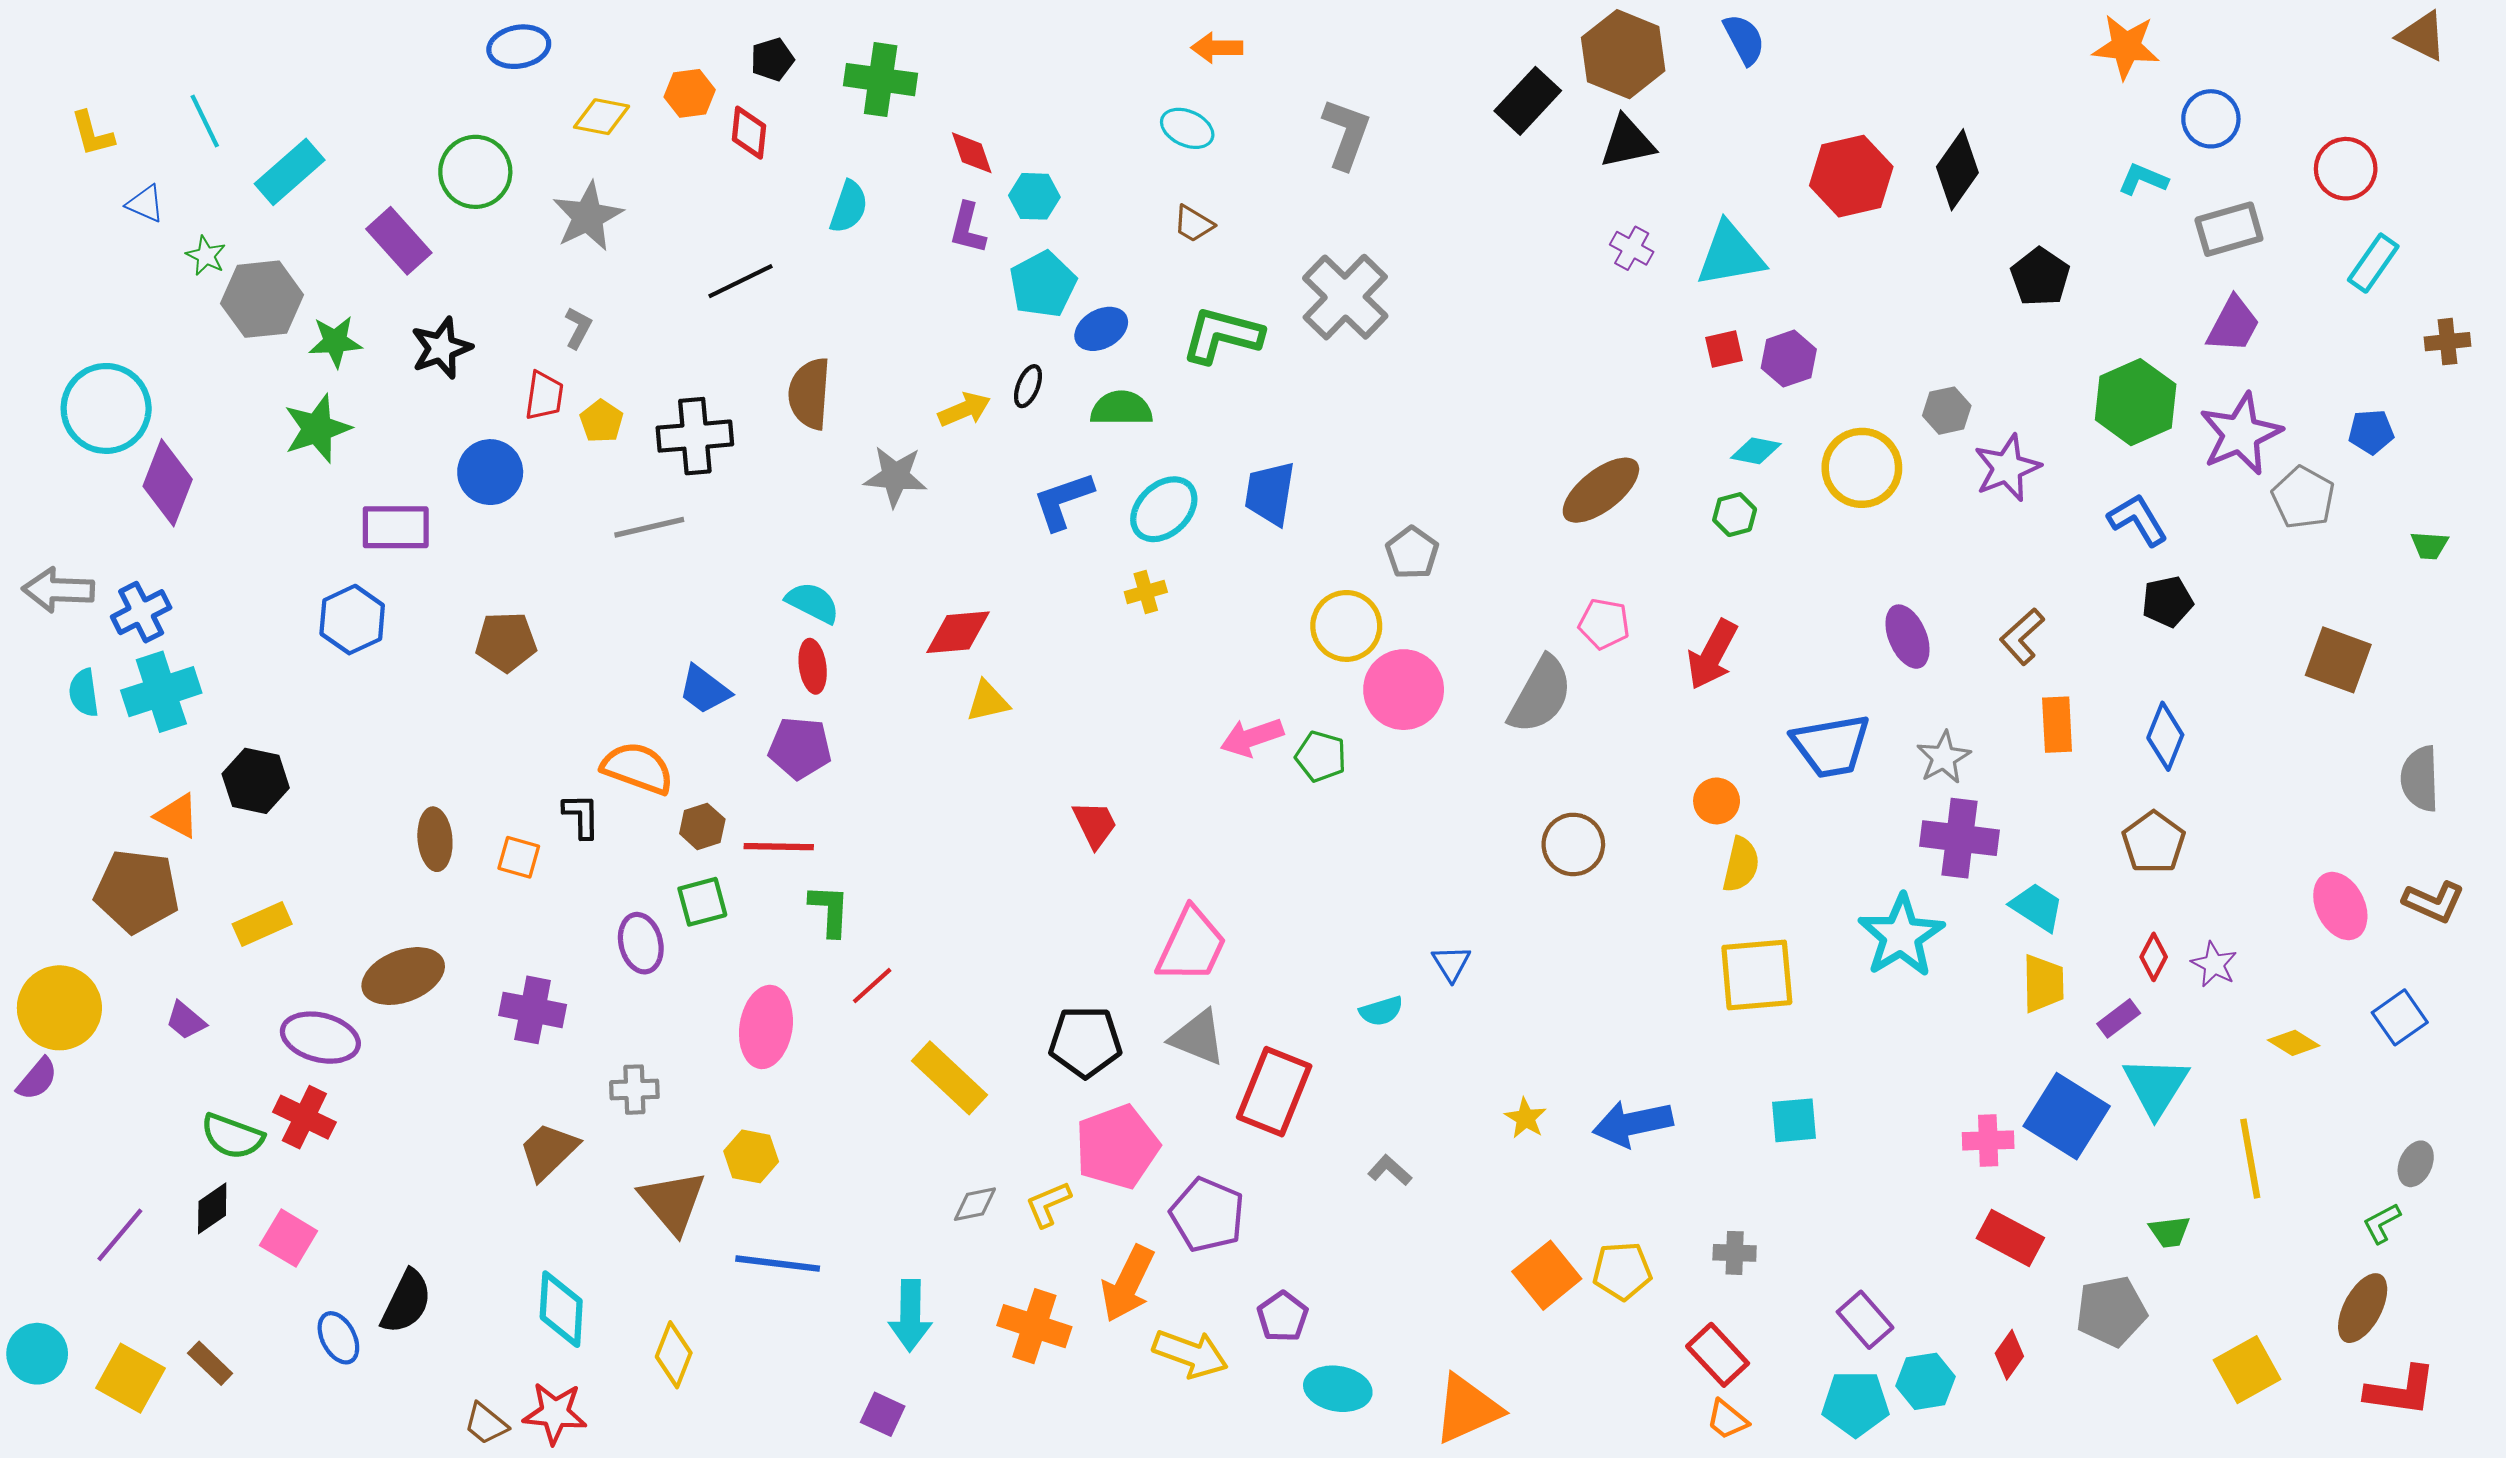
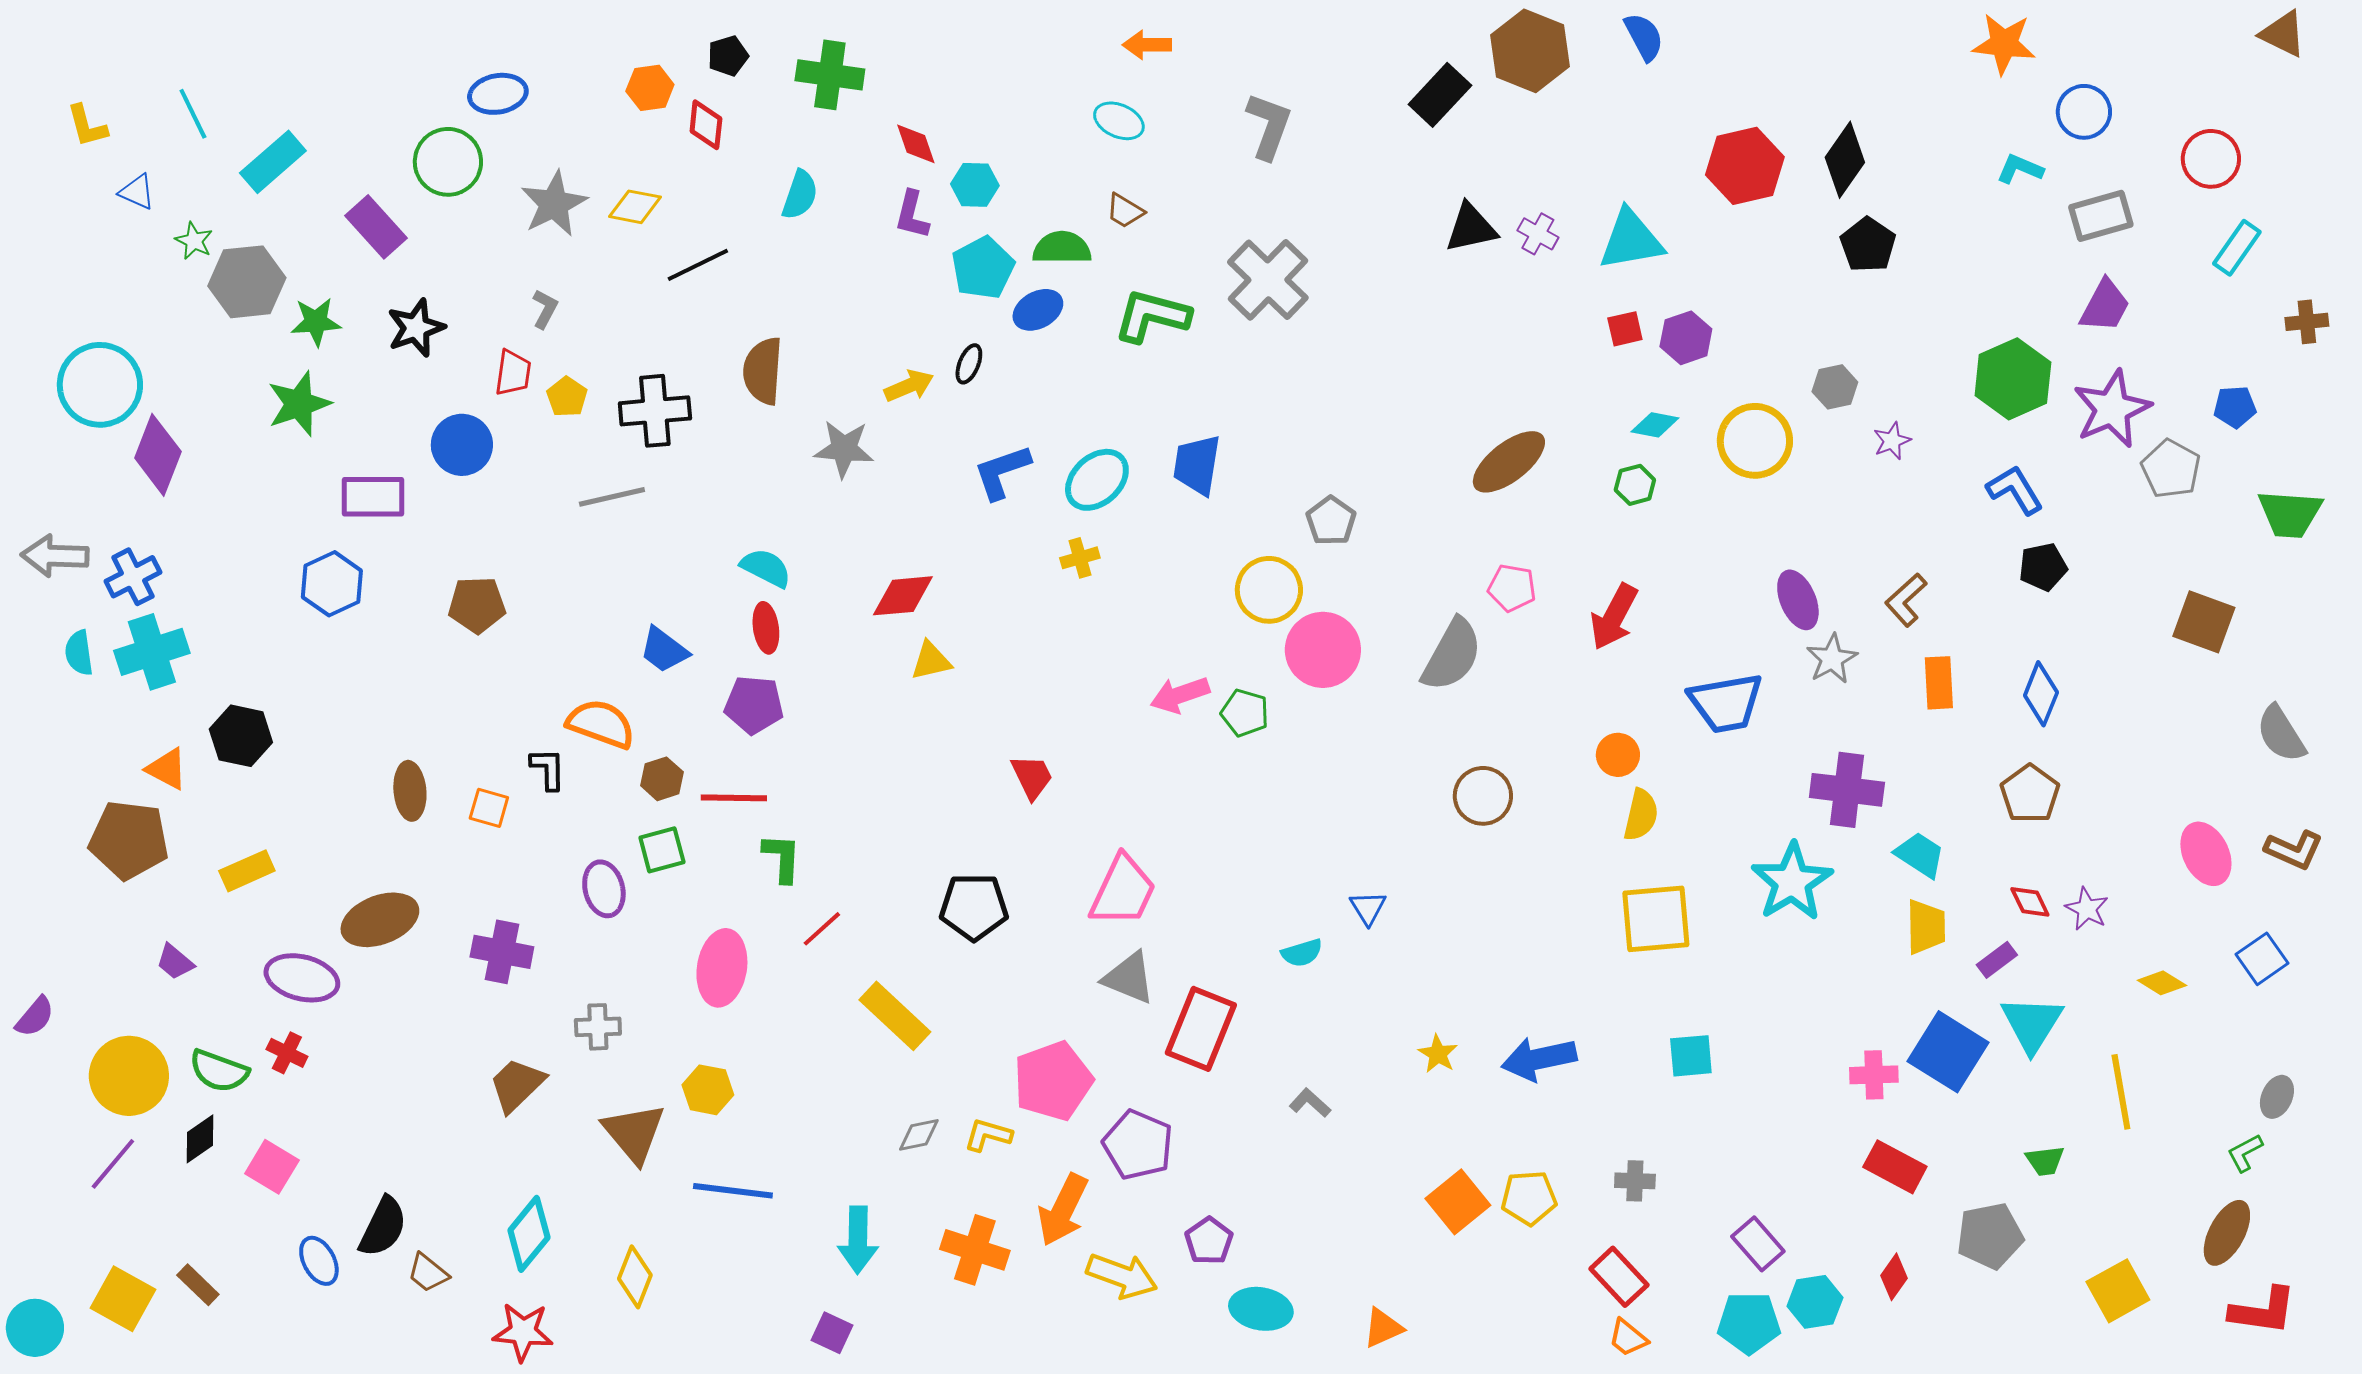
blue ellipse: (519, 47) -> (498, 94), moved
yellow diamond: (602, 117) -> (635, 207), moved
black triangle: (1627, 142) -> (1471, 228), moved
black pentagon: (2040, 277) -> (1868, 245), moved
green semicircle: (1121, 408) -> (1062, 248), moved
purple star: (2007, 468) -> (1892, 441), size x0.6
green trapezoid: (2429, 545) -> (2290, 514), size x1.8
gray star: (1944, 757) -> (1832, 659), moved
gray semicircle: (2420, 779) -> (2281, 734), turned -30
red diamond: (2154, 957) -> (2030, 902), turned -54
yellow circle: (59, 1008) -> (129, 1076), moved
black pentagon: (1085, 1042) -> (974, 907), moved
red cross: (304, 1117) -> (287, 1053), size x0.7
yellow L-shape: (1048, 1204) -> (988, 1135), turned 39
cyan diamond: (561, 1309) -> (529, 1234), turned 36
cyan circle: (37, 1354) -> (35, 1328), moved
orange triangle: (1467, 1409) -> (1383, 1328), size x0.6
brown trapezoid: (486, 1424) -> (428, 1273), moved

